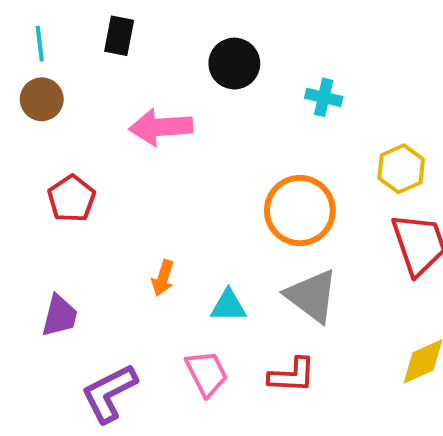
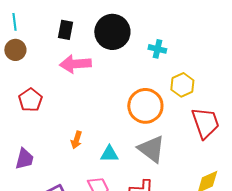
black rectangle: (119, 36) -> (65, 30), moved
black circle: (234, 64) -> (112, 32), size x1.4
yellow hexagon: (401, 169) -> (182, 85), moved

